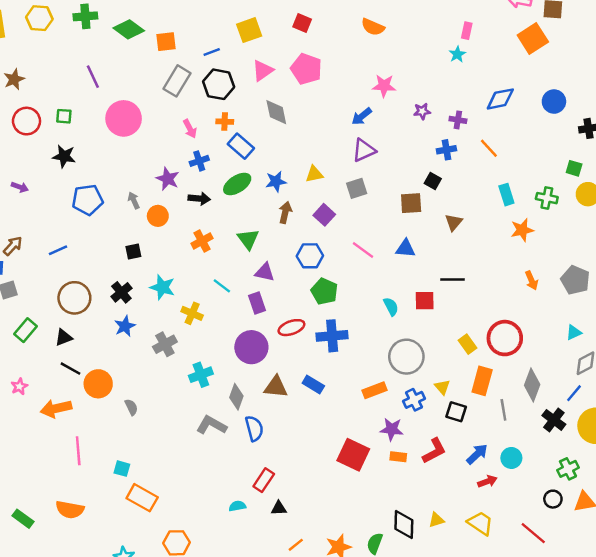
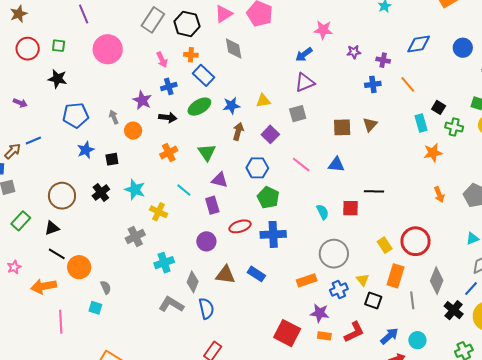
black square: (433, 181) -> (439, 107), moved
brown triangle: (454, 222) -> (370, 124), moved
blue line: (58, 250) -> (33, 140), moved
blue star: (125, 326) -> (86, 150), moved
purple circle: (251, 347) -> (206, 241), size x0.7
cyan square: (122, 469) -> (95, 308), moved

